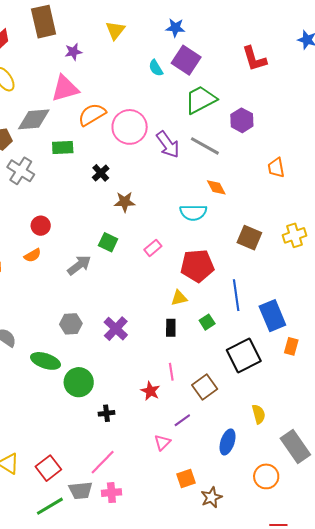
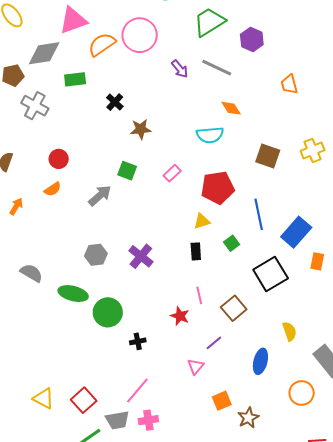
pink circle: (130, 127) -> (140, 35), moved
purple arrow: (168, 144) -> (180, 69), size x0.7
blue rectangle: (272, 316) -> (296, 232), turned 68

